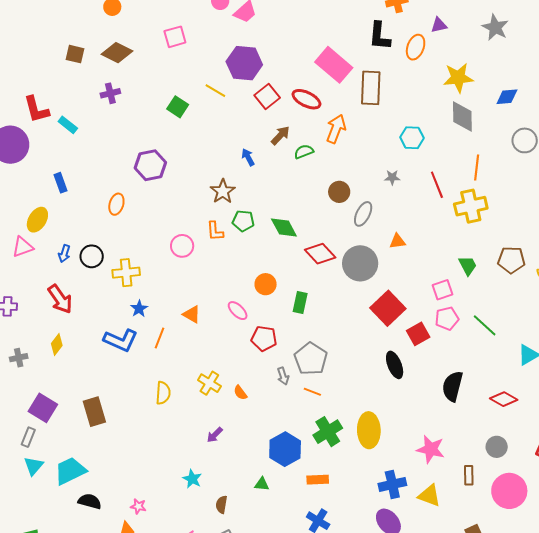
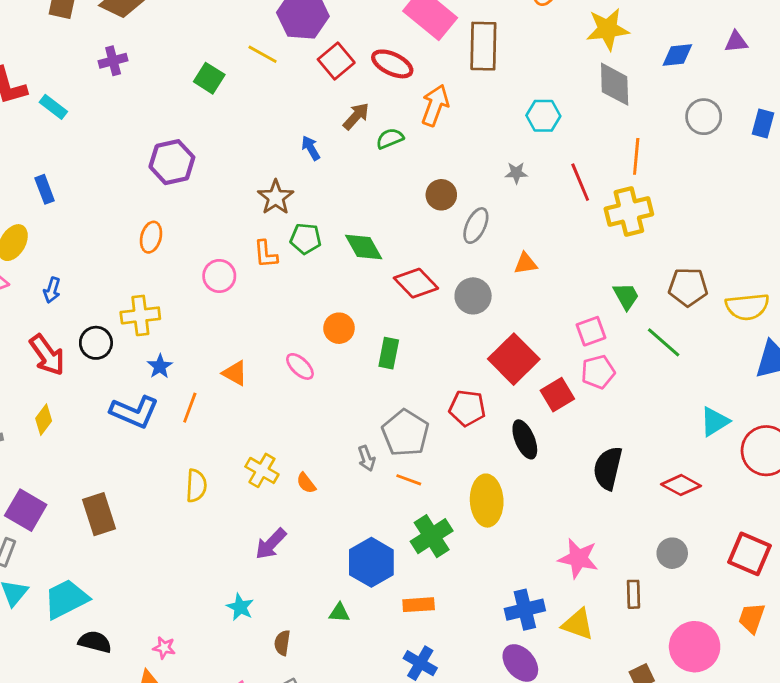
orange ellipse: (116, 204) -> (151, 237), moved
black circle: (92, 256) -> (96, 343), moved
gray circle: (360, 263) -> (473, 296), size x0.7
green line: (485, 325) -> (664, 342), moved
red pentagon: (264, 339) -> (467, 408), moved
yellow ellipse: (369, 430) -> (487, 501), moved
purple arrow: (215, 435) -> (271, 544), size x1.4
pink circle: (509, 491) -> (695, 647), moved

